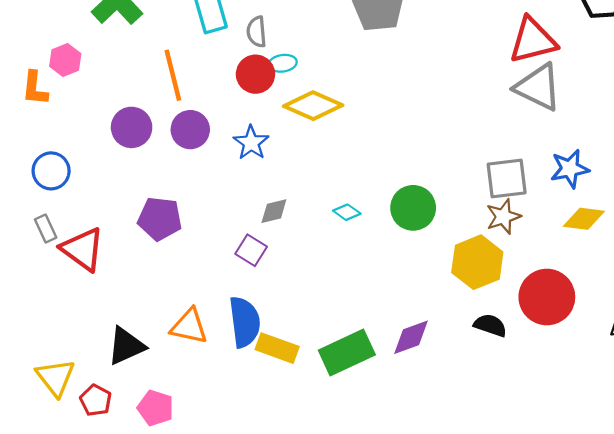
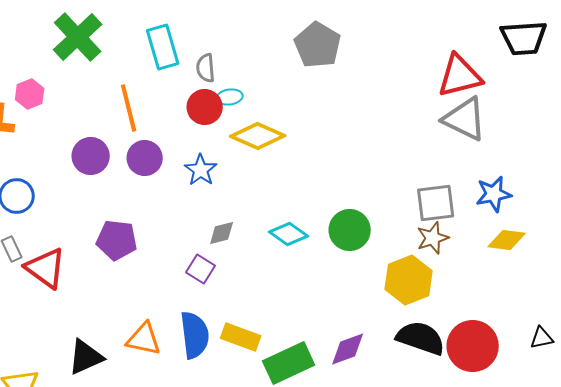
cyan diamond: (347, 212) -> (289, 234), size x1.5
red circle: (547, 297) -> (473, 346), moved
black semicircle: (490, 325) -> (421, 338), size x1.6
yellow rectangle: (277, 348) -> (241, 337), moved

